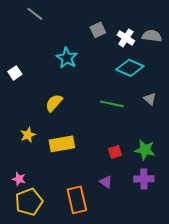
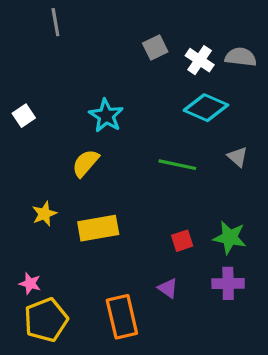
gray line: (35, 14) -> (55, 22), turned 42
cyan star: (67, 58) -> (106, 116), moved

